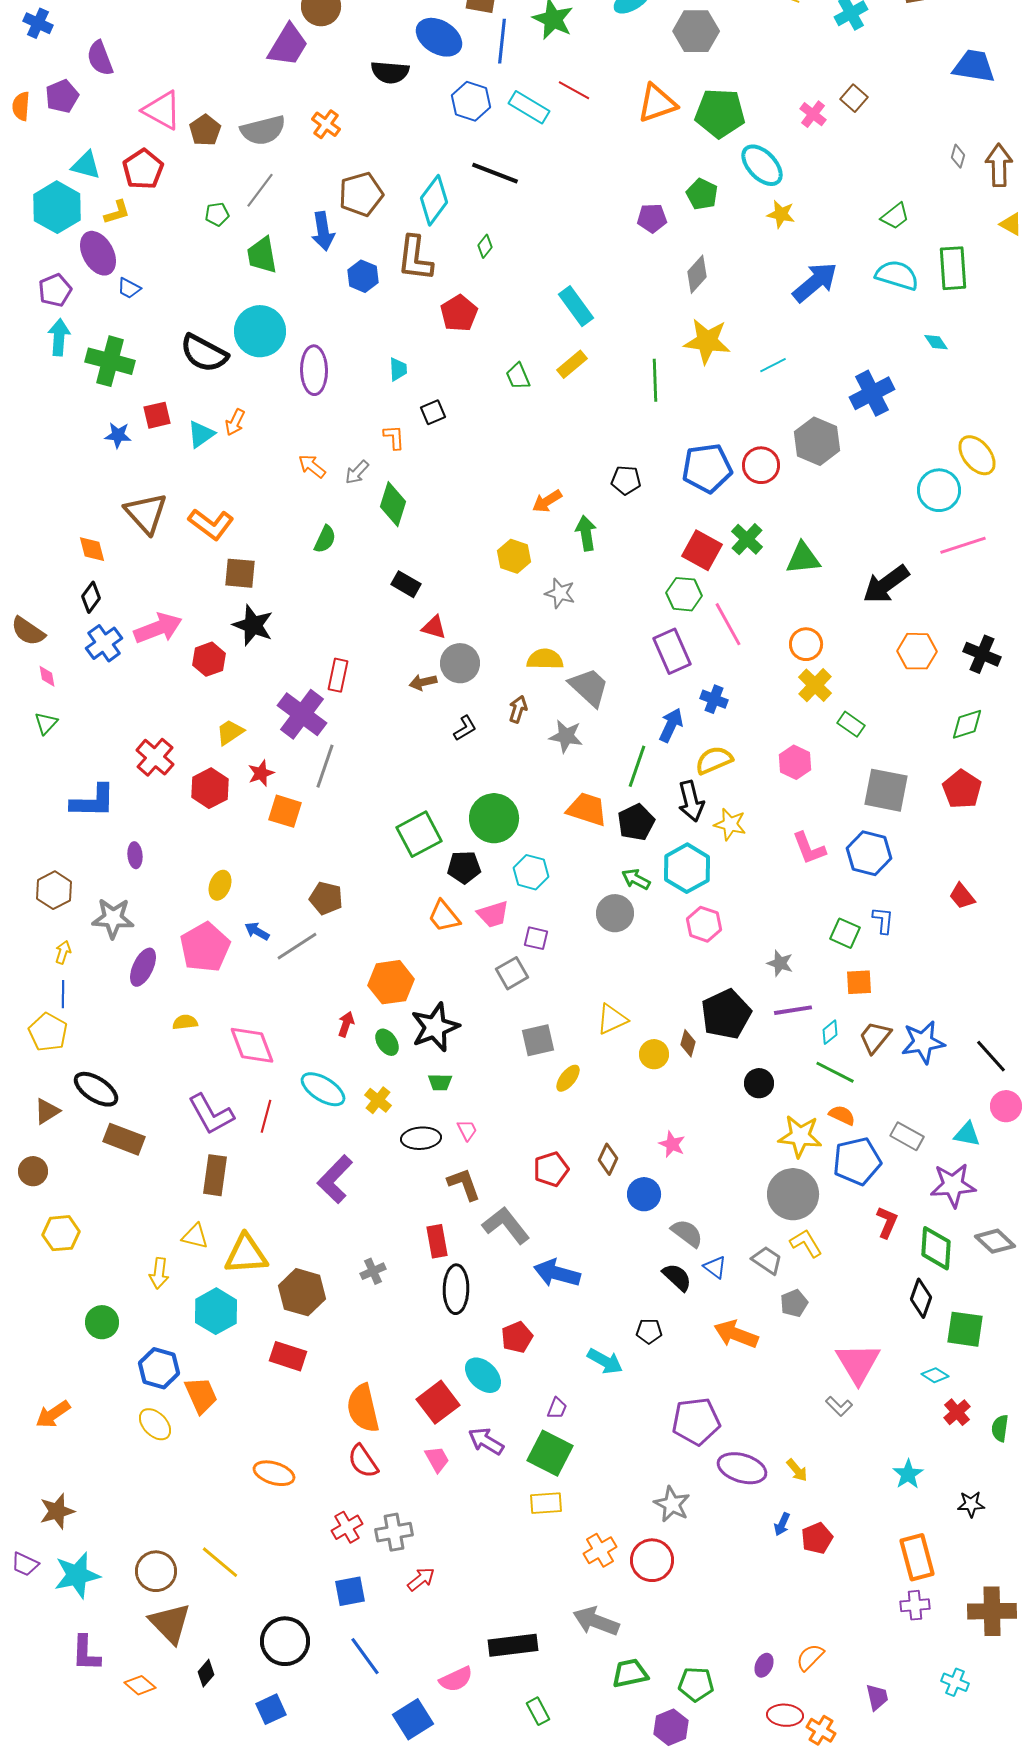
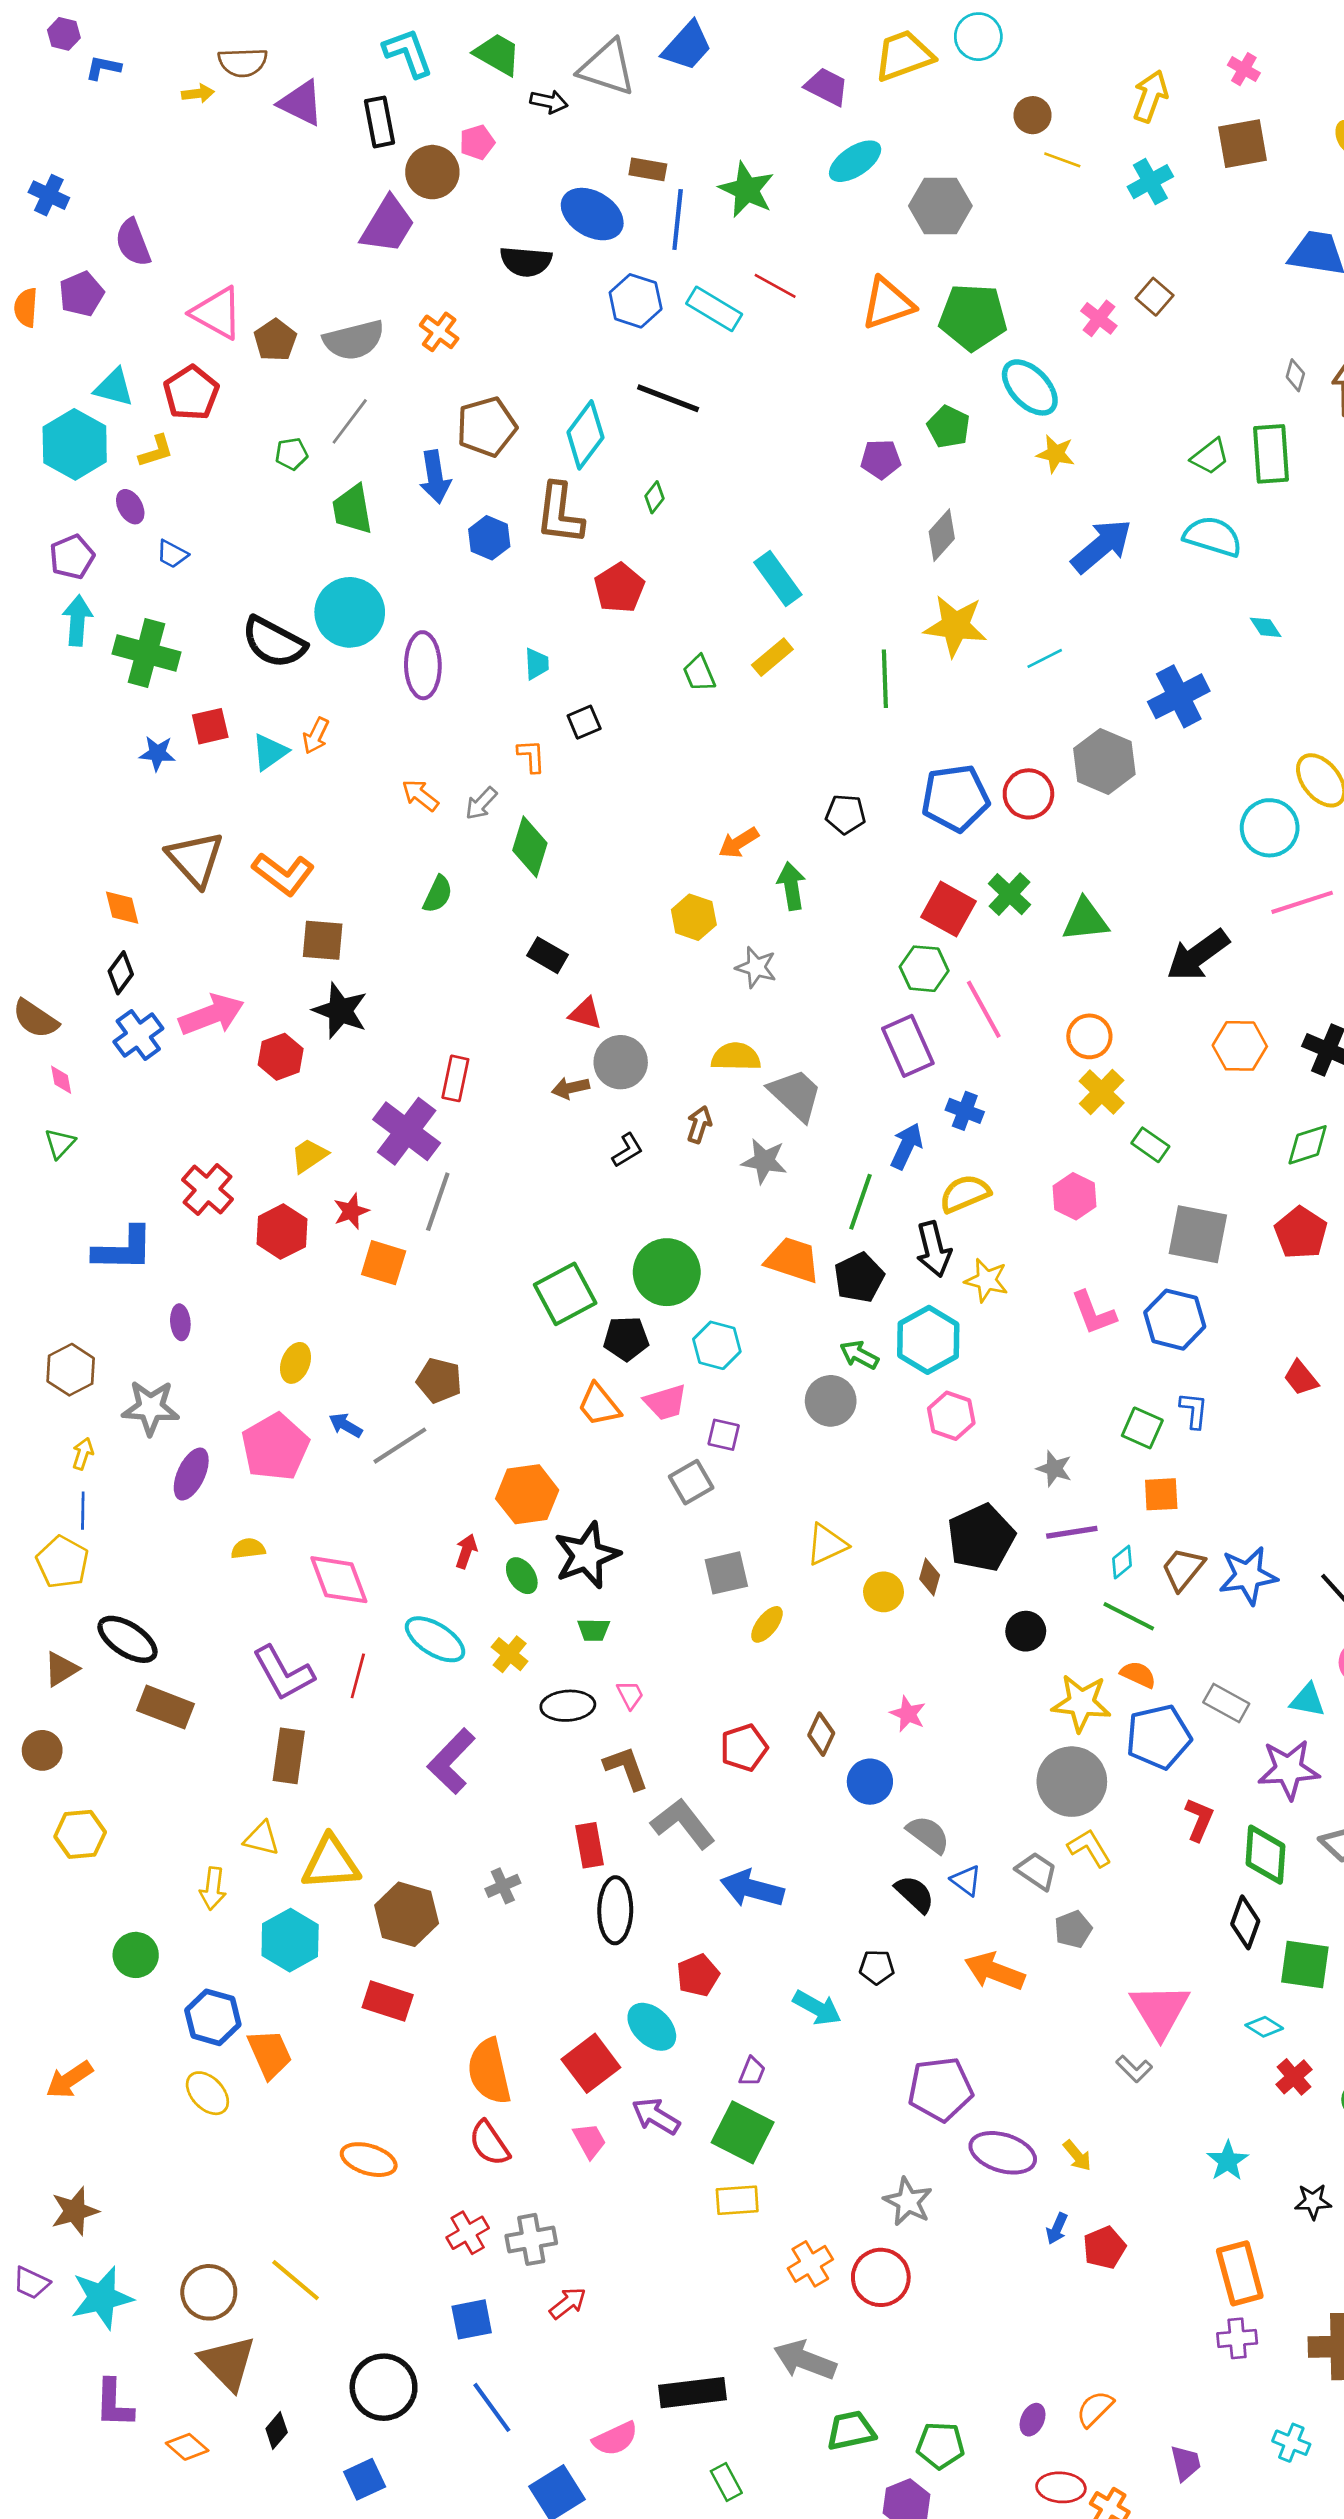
purple ellipse: (98, 253) -> (130, 507), size x0.6
green rectangle: (953, 268) -> (1271, 454), moved

